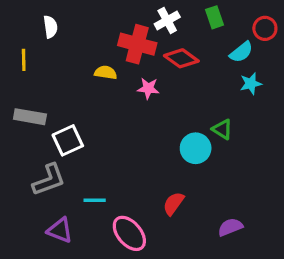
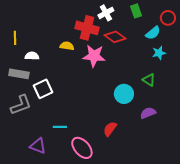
white semicircle: (50, 27) -> (32, 56), moved, turned -80
pink star: (148, 88) -> (94, 56), size x1.6
green triangle: (222, 129) -> (149, 80), moved
gray L-shape: (49, 180) -> (21, 105), moved
purple semicircle: (230, 227) -> (148, 113), moved

